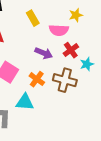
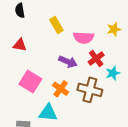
yellow star: (76, 15) -> (114, 29), moved

